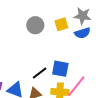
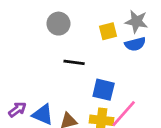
gray circle: (35, 25) -> (58, 24), moved
black line: (40, 73) -> (74, 62), moved, turned 42

